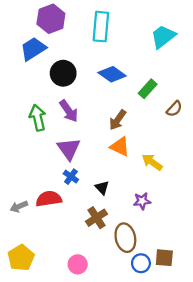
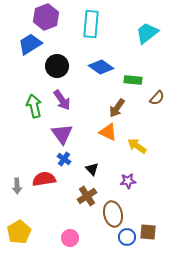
green rectangle: (148, 89) -> (133, 80), turned 54
brown arrow: (118, 120) -> (117, 108), moved
gray arrow: (19, 207) -> (17, 186), turned -70

